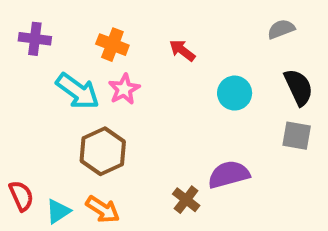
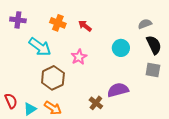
gray semicircle: (281, 29) -> (145, 24), moved
red arrow: (182, 50) -> (85, 26), moved
pink star: (124, 89) -> (79, 57), moved

